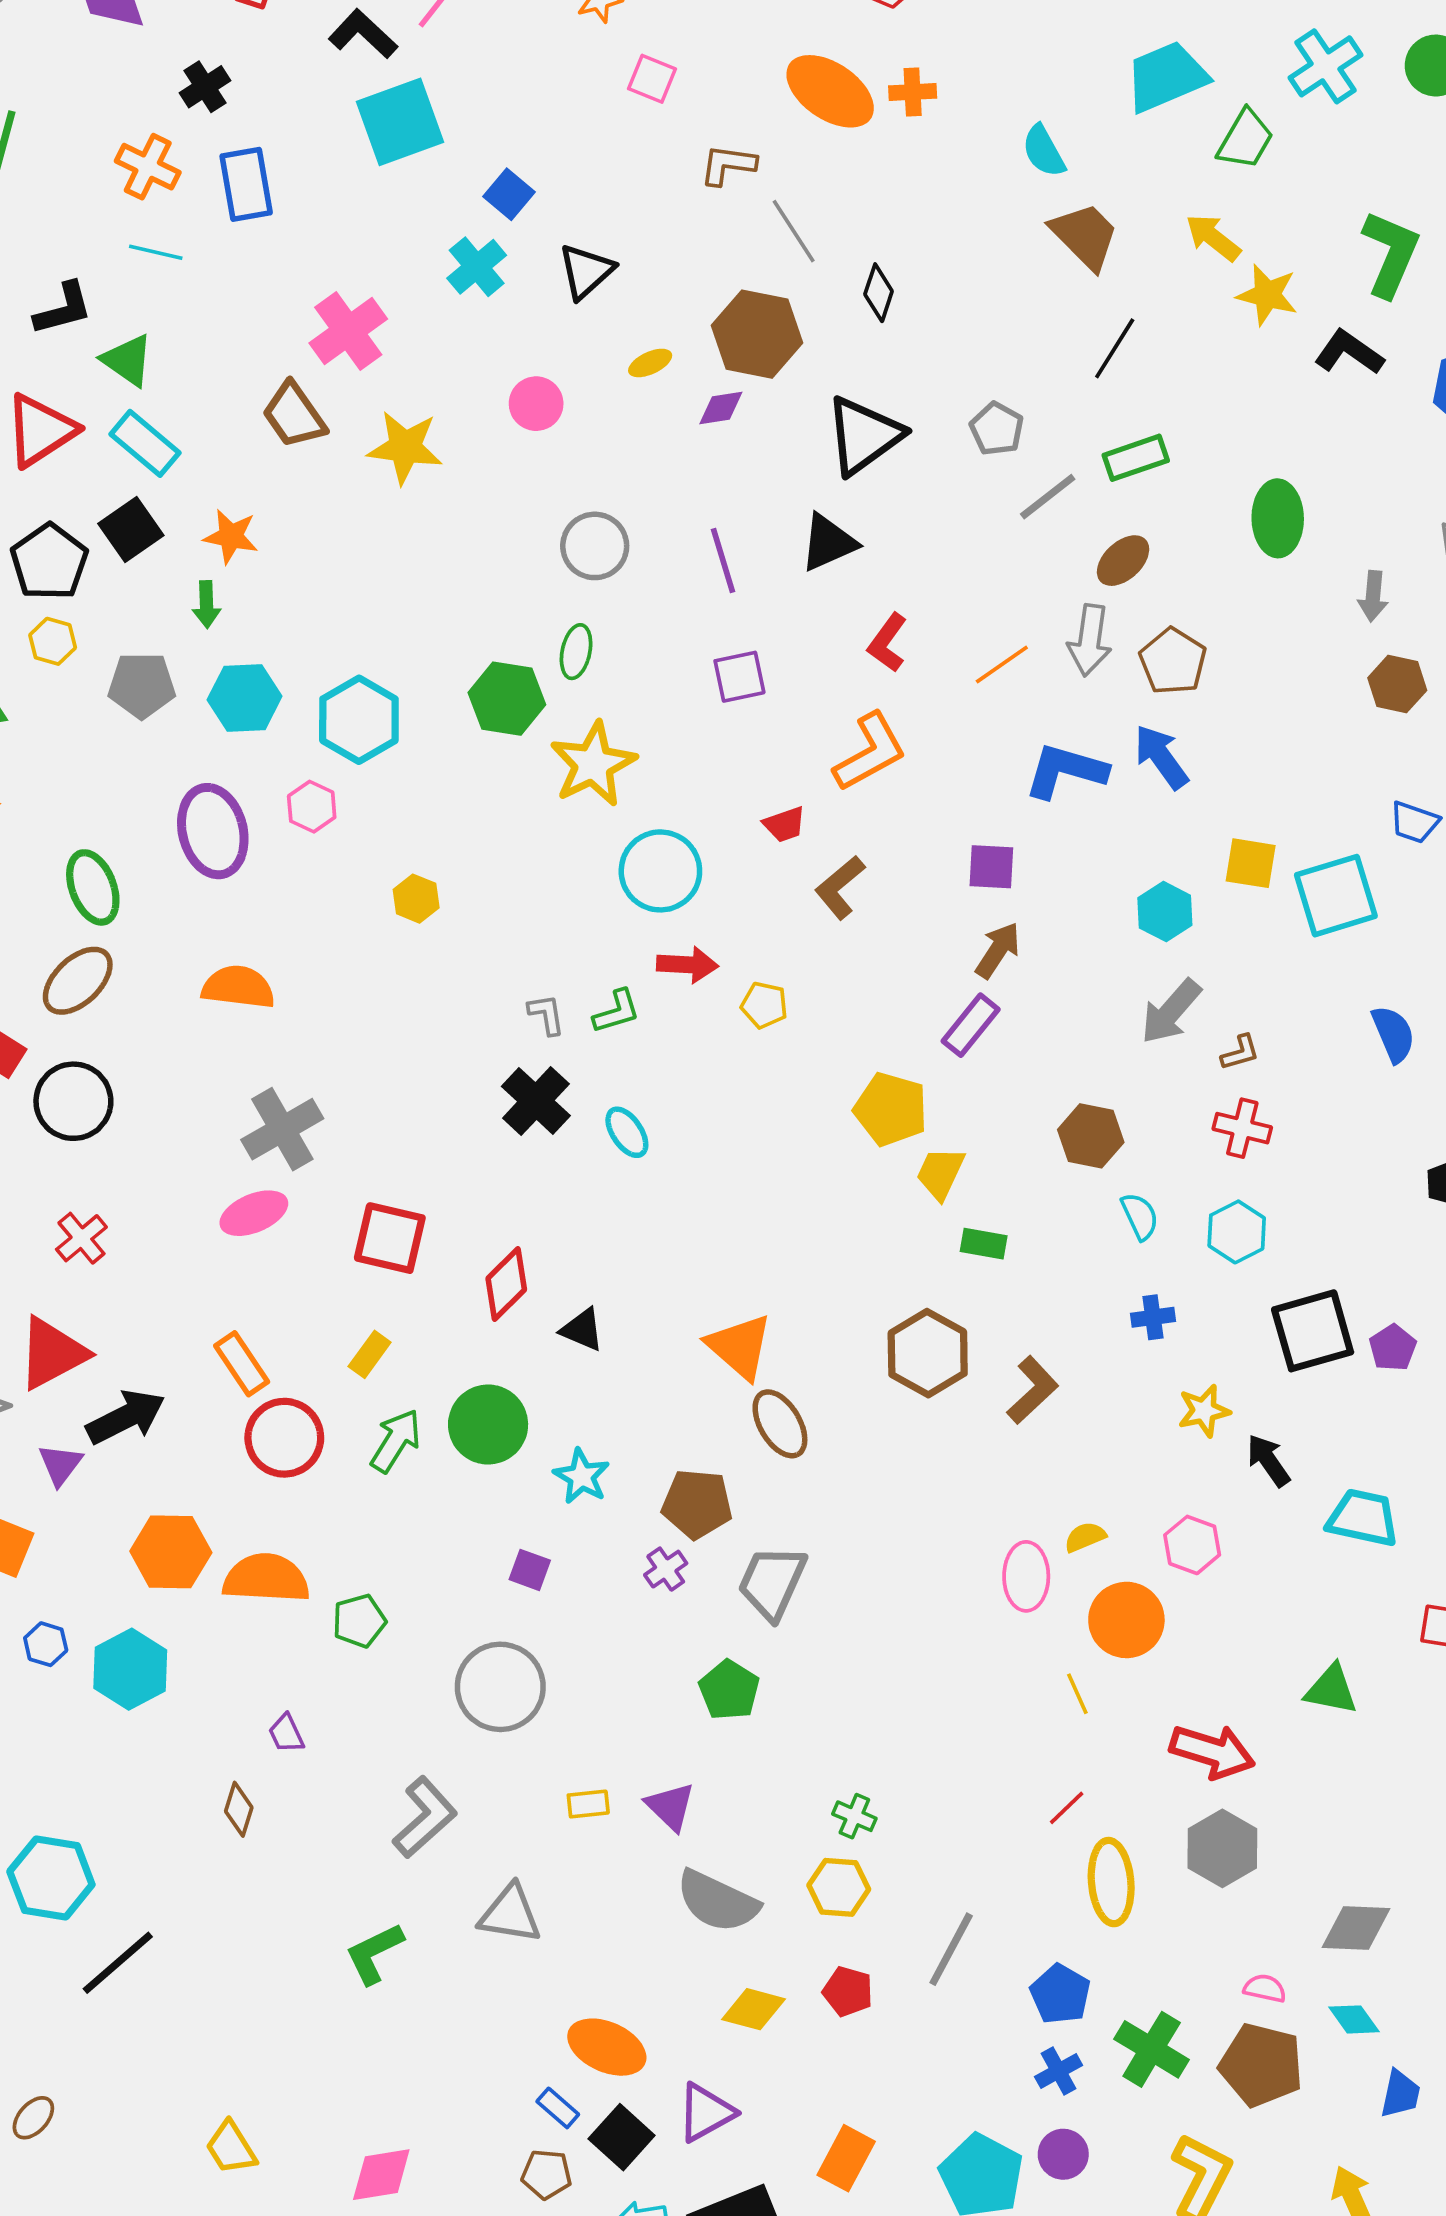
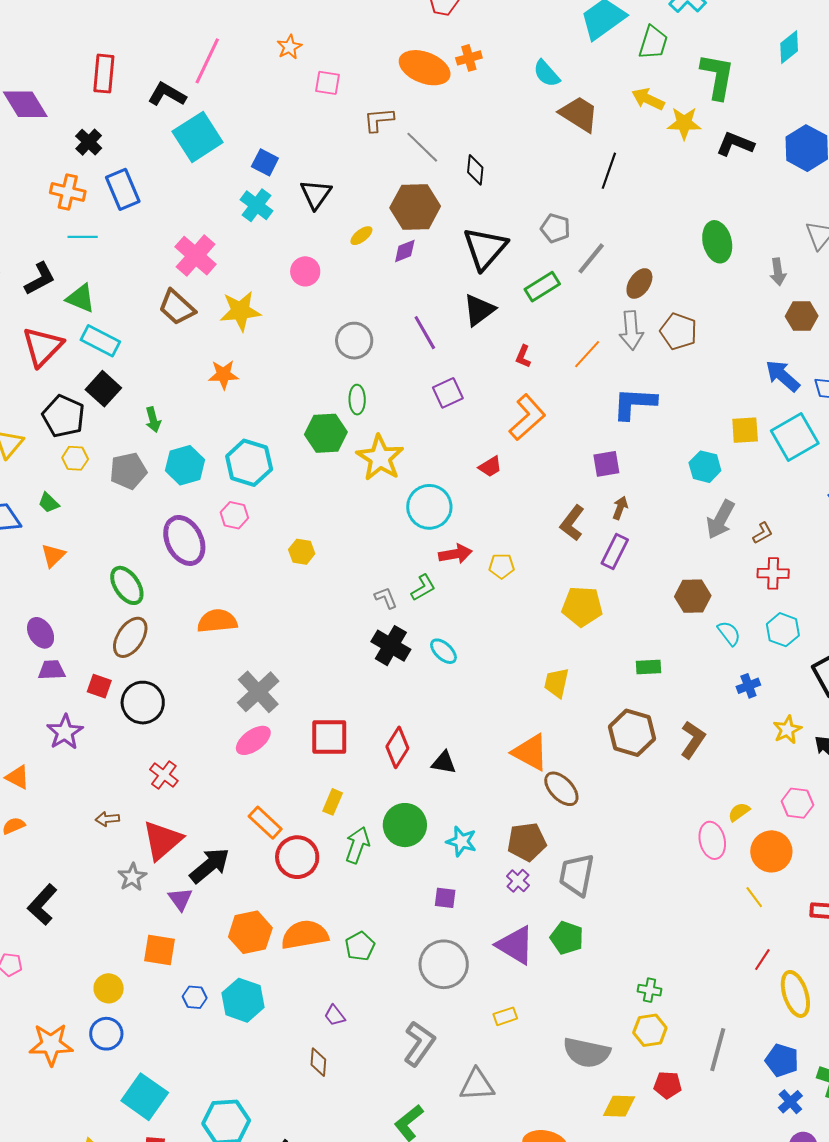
green L-shape: (1391, 254) -> (717, 76), moved
green rectangle: (1136, 458) -> (542, 287), moved
orange star: (231, 536) -> (224, 375), moved
red L-shape: (887, 643) -> (523, 356), size x0.7
blue arrow: (1161, 757) -> (783, 376), moved
brown L-shape: (840, 887) -> (572, 523), moved
brown arrow: (998, 950) -> (620, 508), size x0.7
yellow trapezoid: (940, 1173) -> (557, 683), moved
purple triangle: (670, 1807) -> (515, 945), moved, size x1.4

